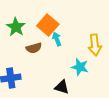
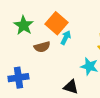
cyan arrow: (57, 39) -> (66, 38), turned 48

